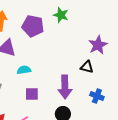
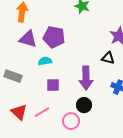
purple pentagon: (33, 26) -> (54, 37), moved

